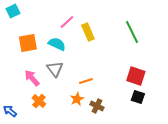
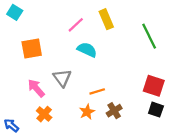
cyan square: (13, 11) -> (15, 12), turned -32
yellow rectangle: (88, 32) -> (106, 19), moved
cyan semicircle: (57, 44) -> (87, 50), moved
brown cross: (97, 106) -> (114, 111), moved, turned 32

